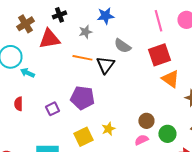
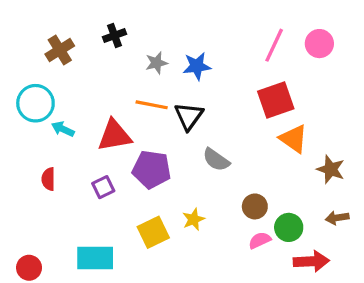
blue star: (105, 16) -> (197, 66), moved
pink line: (158, 21) -> (274, 45), turned 40
red triangle: (49, 39) -> (115, 135), moved
gray semicircle: (122, 46) -> (216, 160), moved
pink semicircle: (141, 140) -> (260, 240), moved

